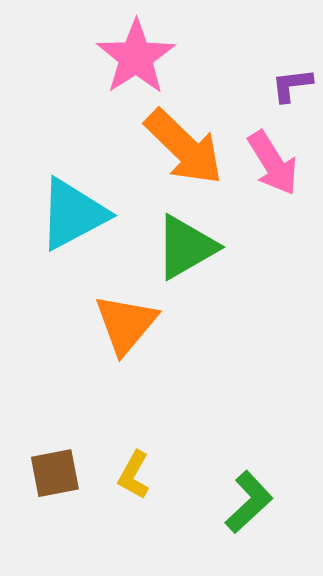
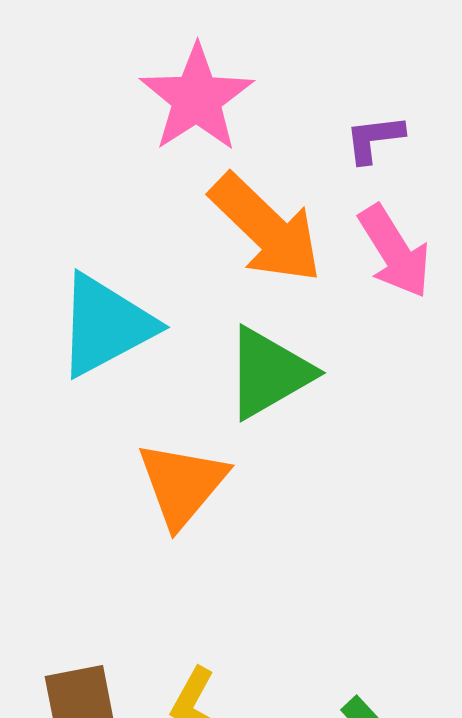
purple L-shape: (292, 85) -> (374, 139), moved

